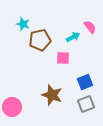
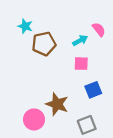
pink square: (63, 58) -> (81, 64), moved
gray square: (86, 104) -> (87, 125), moved
pink circle: (12, 107) -> (34, 119), moved

